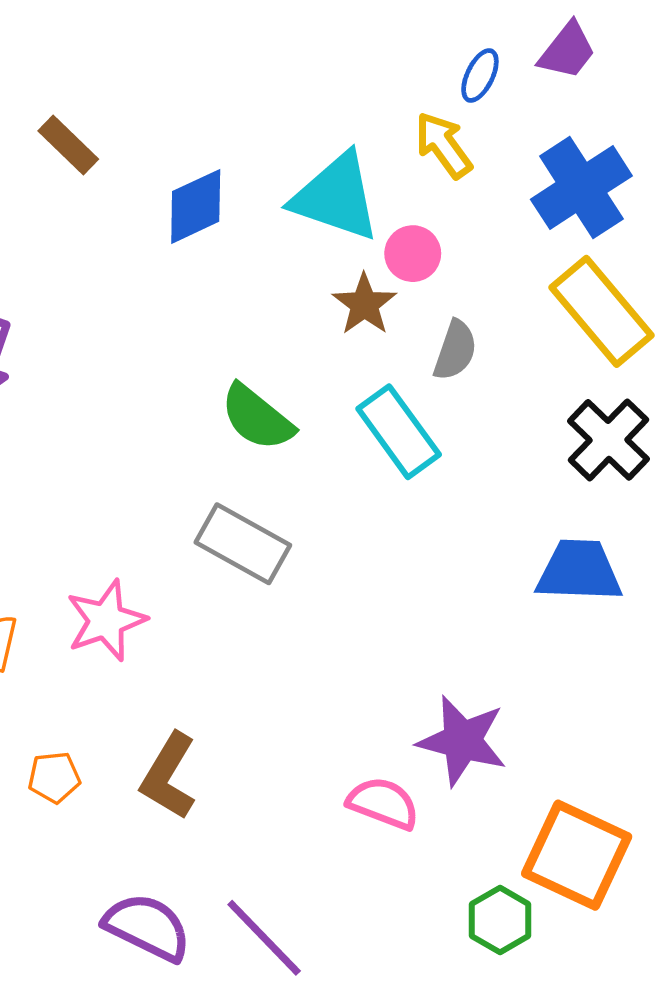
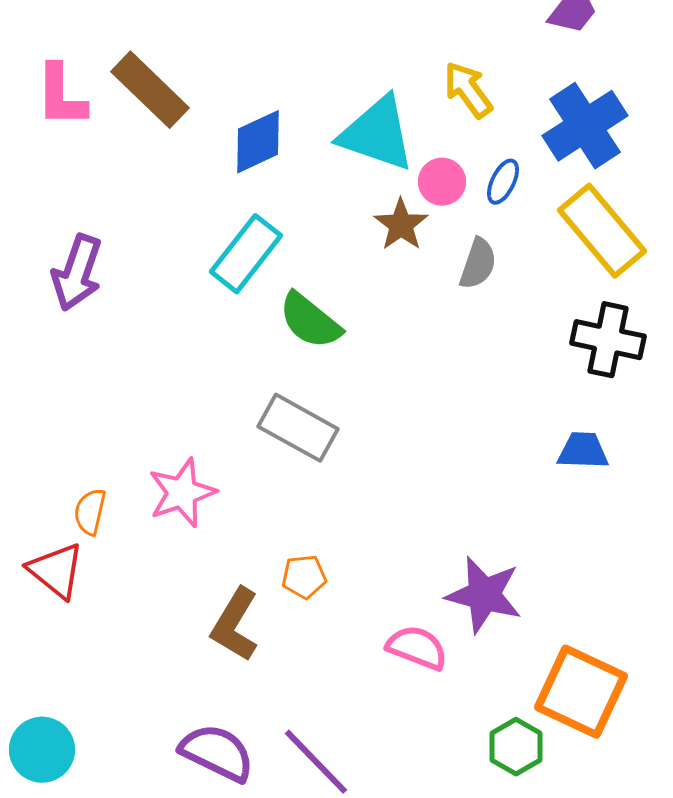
blue ellipse: (480, 75) -> (503, 182), moved
brown rectangle: (68, 145) -> (150, 90), size x1.5
cyan rectangle: (399, 432) -> (246, 254), moved, turned 74
black cross: (609, 440) -> (608, 340), turned -32
blue trapezoid: (579, 571) -> (583, 451), size x0.7
orange pentagon: (54, 777) -> (304, 577), moved

